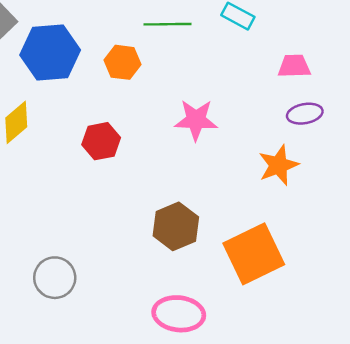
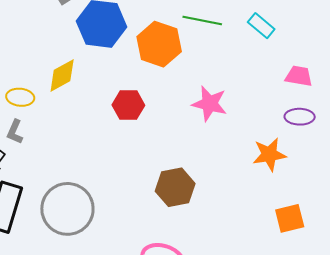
orange hexagon: (123, 62) -> (159, 44), size x1.5
orange square: (254, 254) -> (290, 218), moved, size x0.6
gray circle: (55, 278) -> (67, 209), size x1.5

